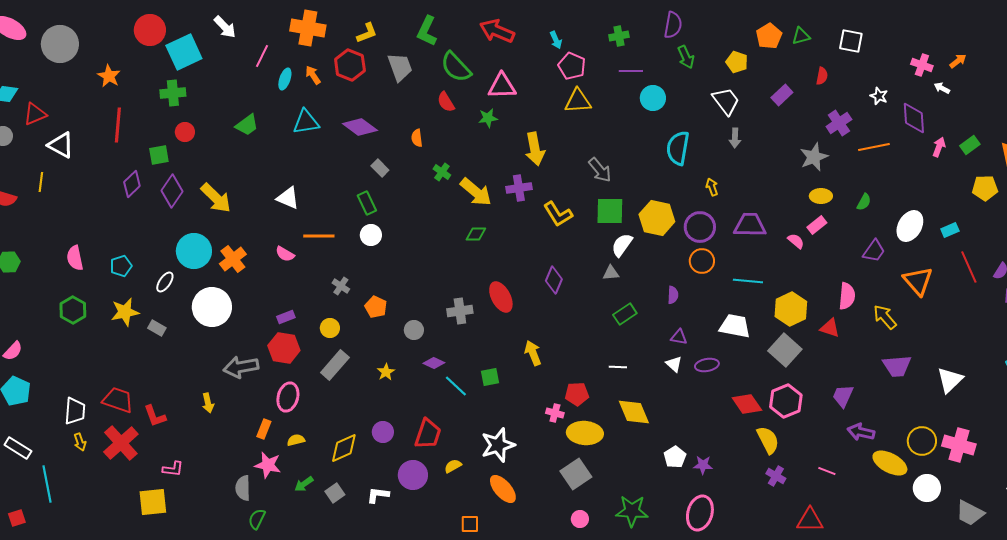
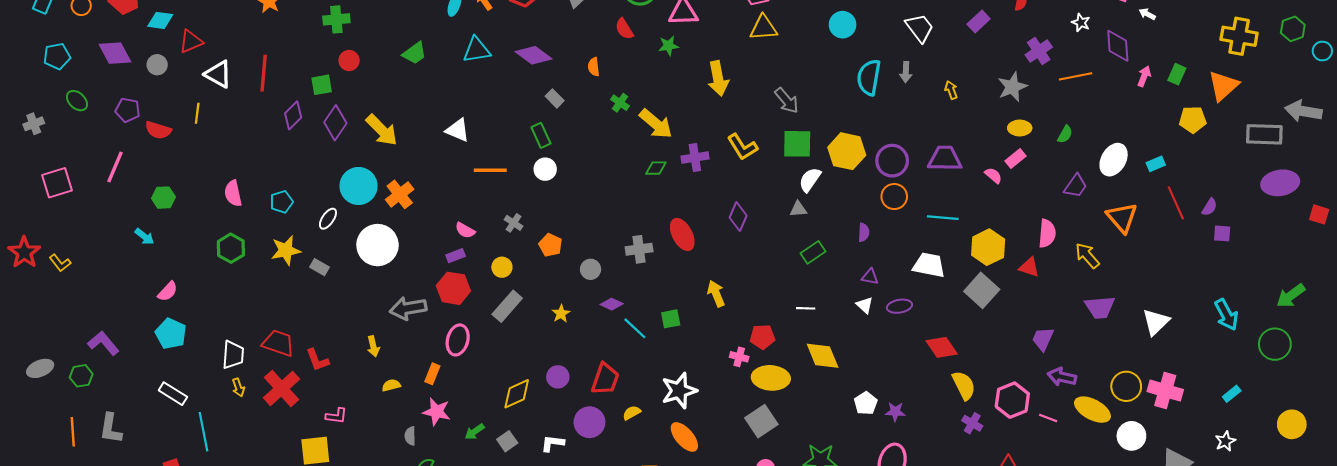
red line: (118, 125) -> (264, 73), moved
gray arrow: (735, 138) -> (906, 72), moved
green rectangle: (970, 145) -> (1177, 74), turned -30
yellow arrow: (712, 187) -> (951, 90), moved
purple cross: (519, 188) -> (695, 158), moved
pink semicircle: (285, 254) -> (465, 230), moved
pink hexagon: (786, 401) -> (1012, 400), moved
yellow semicircle: (296, 440) -> (391, 385), moved
pink line: (827, 471) -> (1048, 418), moved
gray semicircle: (243, 488) -> (410, 436), size x0.7

